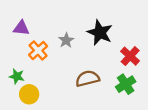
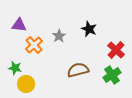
black star: (100, 33) -> (89, 29), size x0.7

